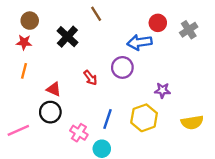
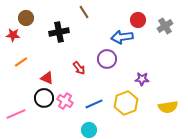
black cross: (67, 37) -> (59, 32), turned 36
red star: (24, 42) -> (13, 35), moved
orange line: (24, 71) -> (21, 62), turned 40
blue line: (108, 119) -> (94, 104), turned 48
pink cross: (79, 133) -> (65, 101), moved

